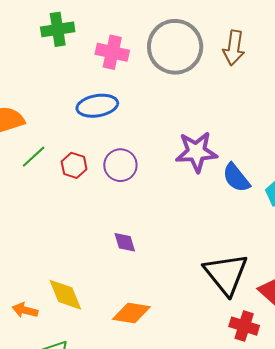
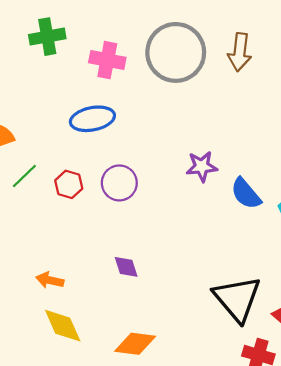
purple star: (196, 152) -> (202, 166), size x0.7
orange arrow: (25, 310) -> (50, 280), moved

